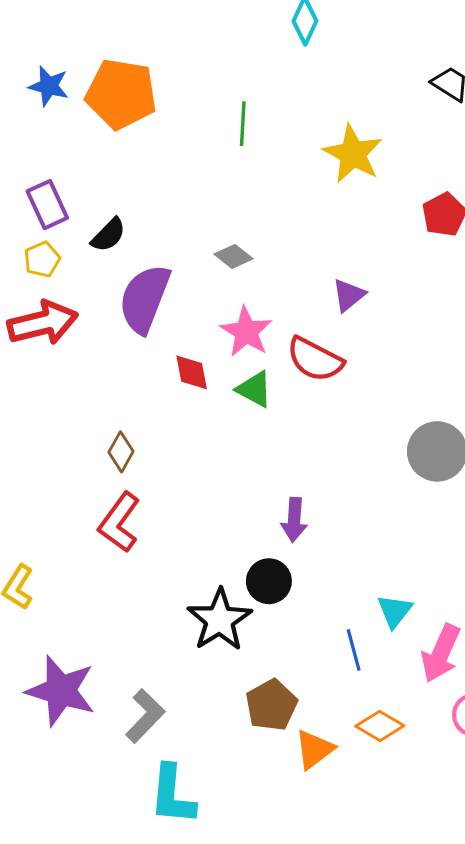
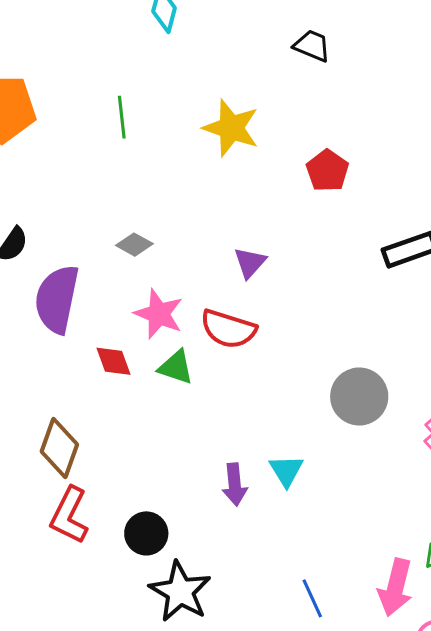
brown diamond: (121, 452) -> (59, 448), size x1.5
black circle: (269, 581) -> (146, 533), moved
cyan triangle: (395, 611) -> (286, 471), moved

